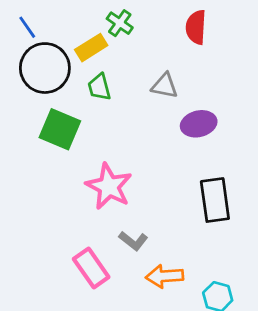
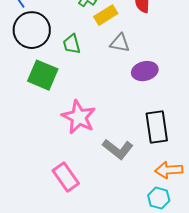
yellow rectangle: (91, 48) -> (106, 15), moved
gray L-shape: (133, 241) -> (118, 149), moved, size x1.4
orange arrow: (165, 276) -> (169, 170), moved

